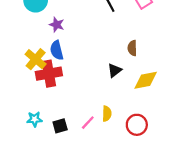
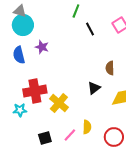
blue semicircle: (57, 50) -> (19, 55), moved
yellow cross: (36, 59) -> (59, 103), moved
cyan star: (34, 119) -> (20, 110), moved

